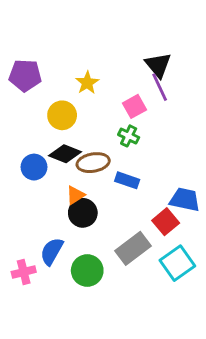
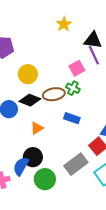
black triangle: (158, 65) -> (93, 40), turned -42
yellow star: (87, 83) -> (64, 24), moved
brown ellipse: (93, 163) -> (54, 94), moved
black circle: (83, 213) -> (33, 157), moved

